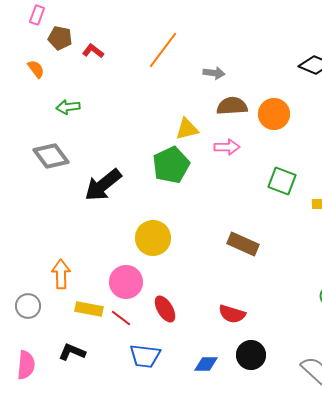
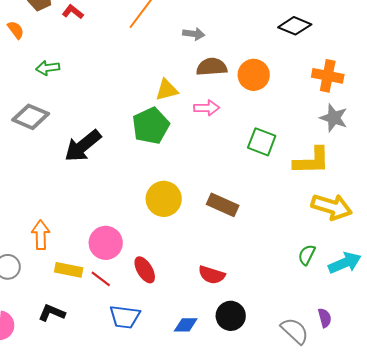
gray diamond: (51, 156) -> (31, 117), turned -30
yellow circle: (153, 238) -> (164, 199), moved

